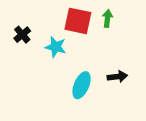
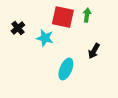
black arrow: (117, 77) -> (94, 51), moved, turned 126

